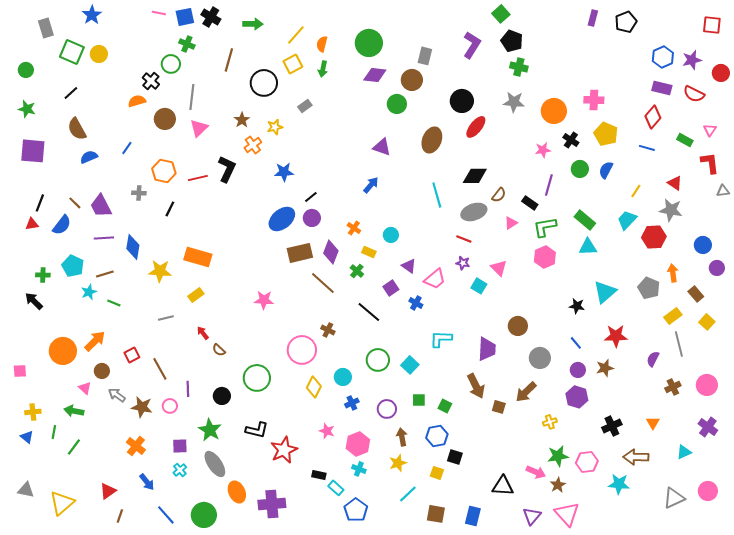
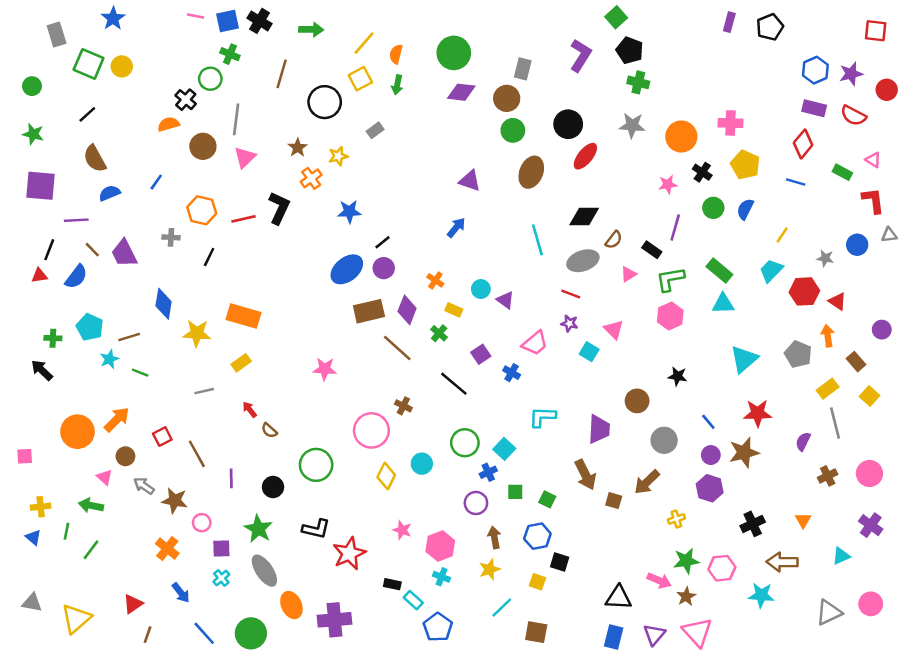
green circle: (397, 104) -> (513, 130), moved
pink triangle: (710, 130) -> (873, 160), turned -32
red triangle: (675, 183) -> (837, 301), moved
gray star: (671, 210) -> (825, 258), size x0.6
purple line: (104, 238) -> (76, 220), moved
blue circle: (703, 245) -> (857, 245), moved
purple triangle: (409, 266) -> (505, 300), moved
black star: (577, 306) -> (678, 376), moved
brown star: (605, 368) -> (744, 453), size x1.4
blue cross: (352, 403) -> (488, 472), moved
pink circle: (170, 406) -> (202, 523), moved
blue rectangle: (473, 516) -> (614, 637), moved

